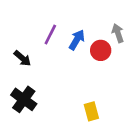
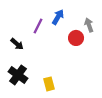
blue arrow: (77, 40) -> (58, 17), moved
yellow rectangle: (91, 111) -> (49, 84), moved

